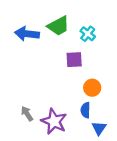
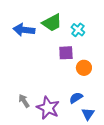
orange circle: (92, 88) -> (84, 68), moved
blue semicircle: (85, 110) -> (76, 98), turned 56

